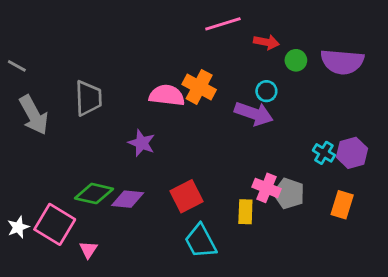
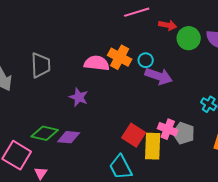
green circle: (296, 60) -> (189, 38), size x1.5
cyan circle: (266, 91) -> (146, 60), moved
red square: (187, 196) -> (134, 135), moved, turned -30
yellow rectangle: (245, 212) -> (153, 146), size x1.5

